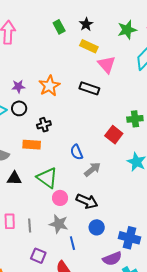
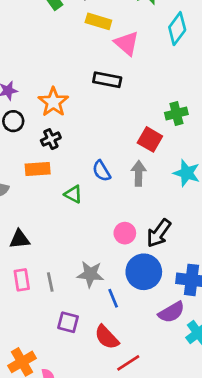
orange star: (49, 86) -> (53, 102), moved
gray arrow: (92, 169) -> (139, 173), moved, turned -42
black triangle: (14, 178) -> (19, 239), moved
green triangle: (47, 178) -> (73, 194), moved, size x0.6
pink circle: (60, 198) -> (125, 233), moved
black arrow: (87, 201) -> (159, 233), moved, turned 110
blue circle: (97, 227) -> (144, 272), size x1.6

